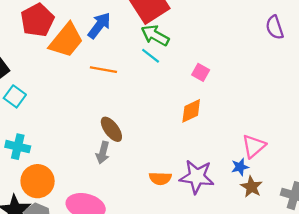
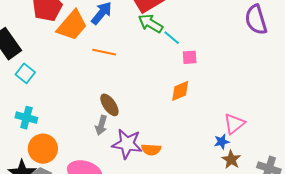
purple semicircle: (275, 27) -> (256, 20), size x1.4
cyan line: (151, 56) -> (172, 38), moved
pink square: (201, 72) -> (190, 57), turned -35
purple star: (197, 177) -> (127, 144), moved

